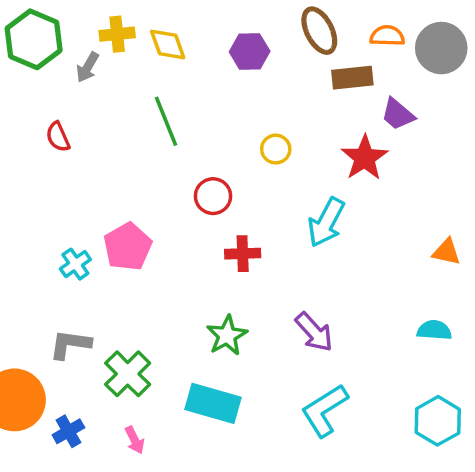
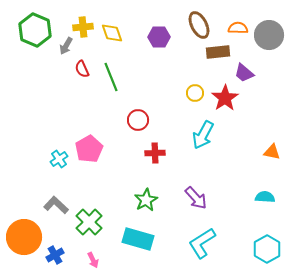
red semicircle: (58, 137) -> (82, 69), moved
yellow circle: (276, 149) -> (195, 93), moved
gray L-shape: (70, 344) -> (56, 205), turned 35

